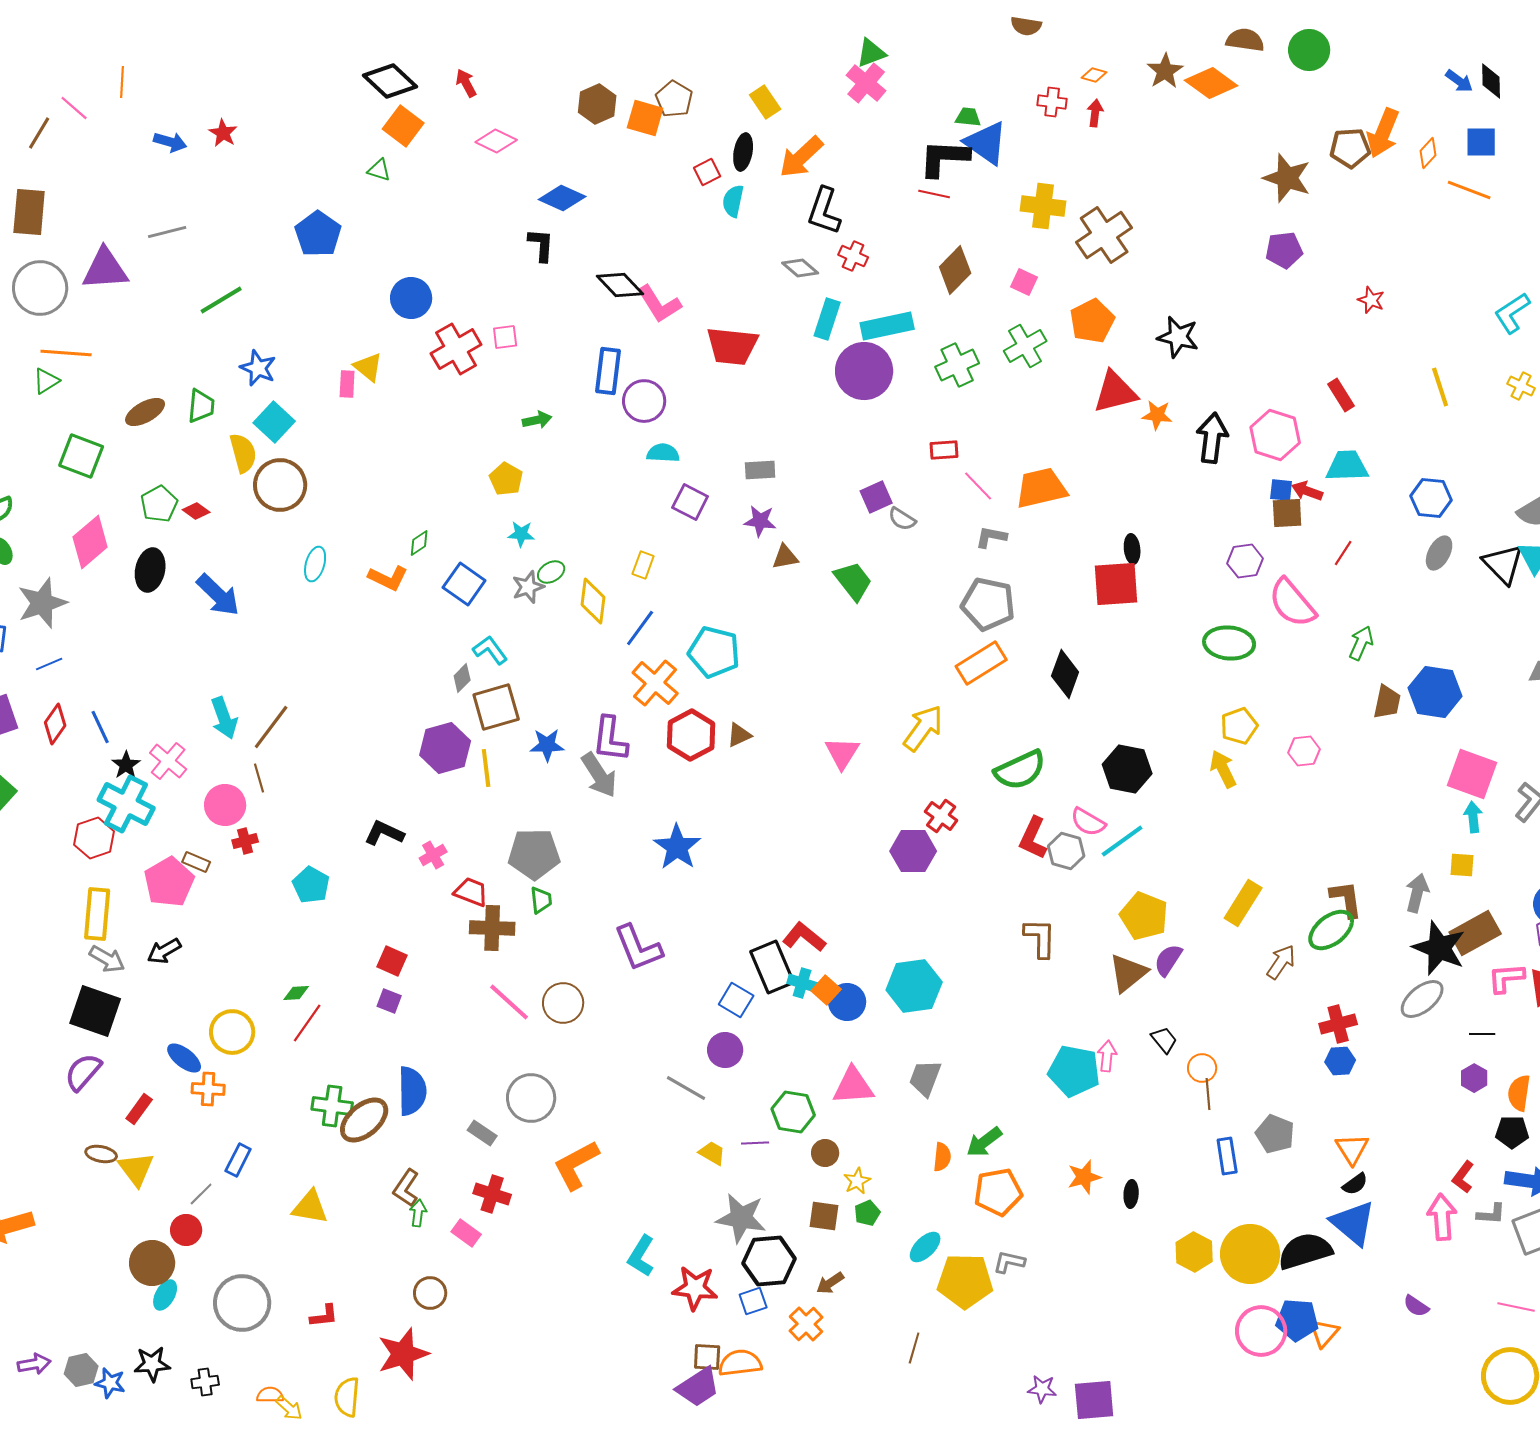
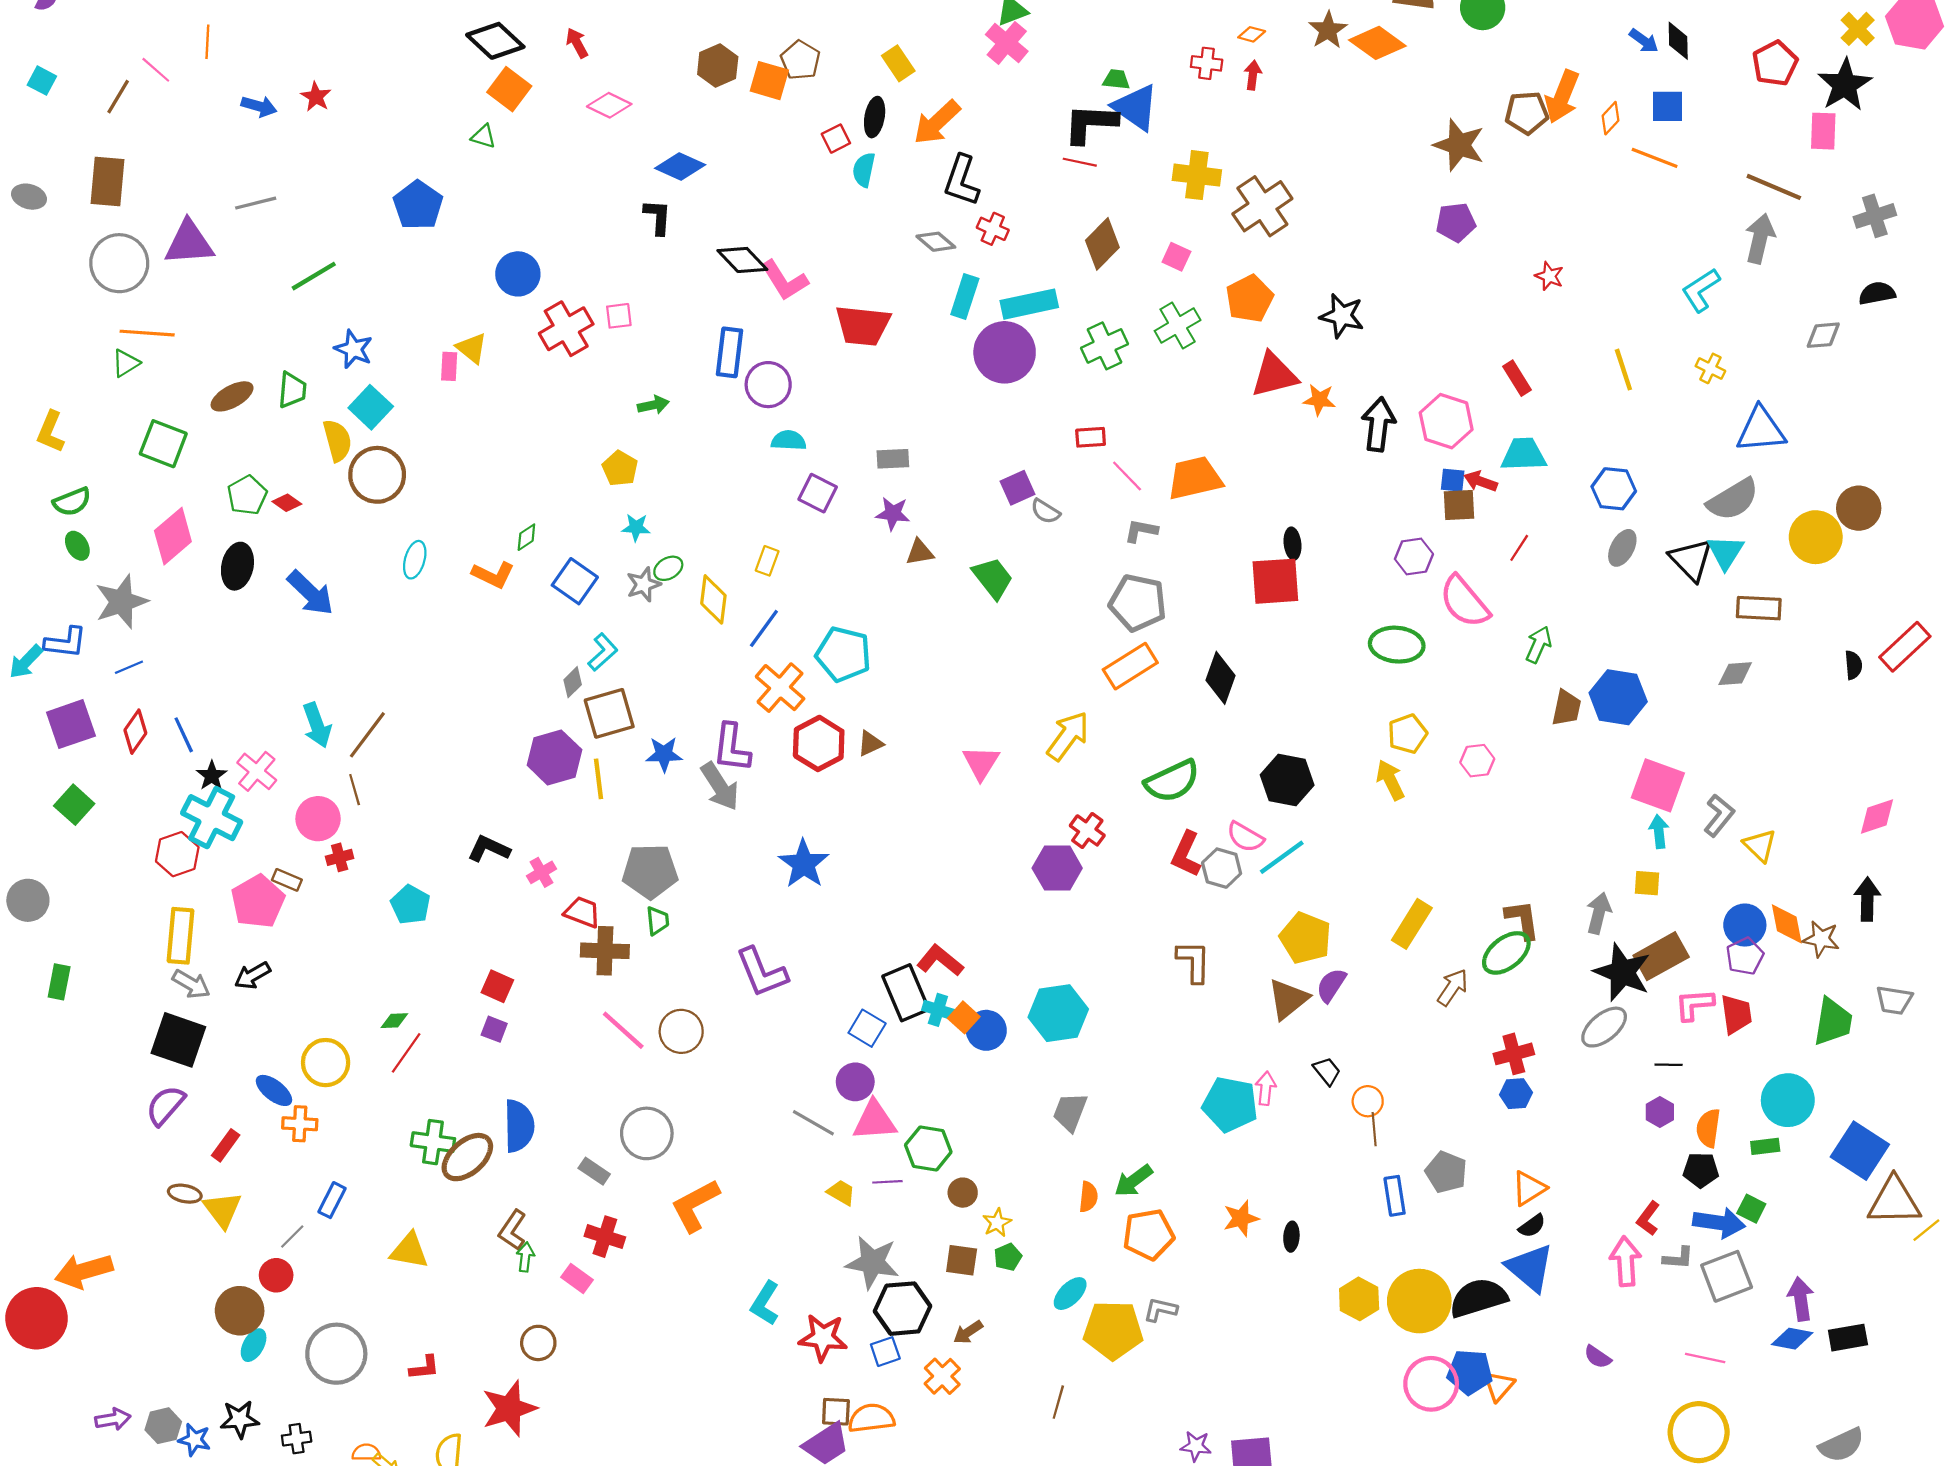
cyan L-shape: (490, 650) -> (603, 652), turned 84
pink triangle: (853, 1086) -> (875, 1121), moved
orange triangle: (1352, 1149) -> (1529, 1188), turned 30

